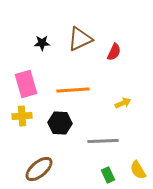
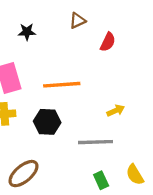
brown triangle: (80, 39) -> (77, 21), moved, size x0.6
yellow arrow: (123, 103) -> (116, 111), moved

